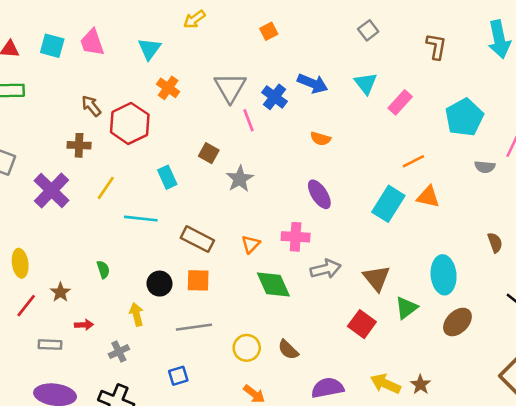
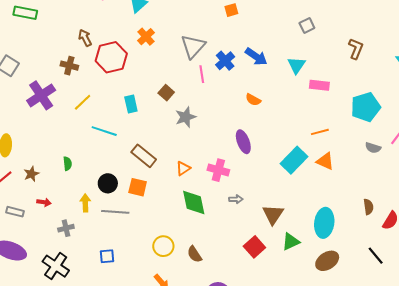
pink rectangle: (400, 102) -> (319, 85), turned 42
gray arrow: (326, 269) -> (236, 199), size x0.6
gray line: (194, 327) -> (115, 212), moved

